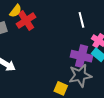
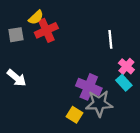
purple cross: (81, 56) -> (89, 87), moved

